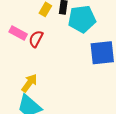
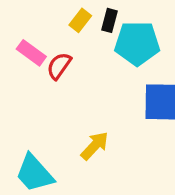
yellow arrow: (29, 83) -> (95, 146), moved

